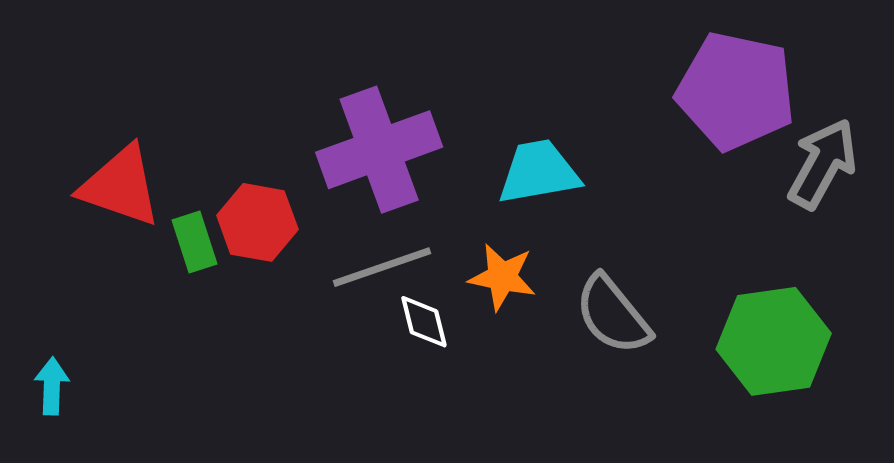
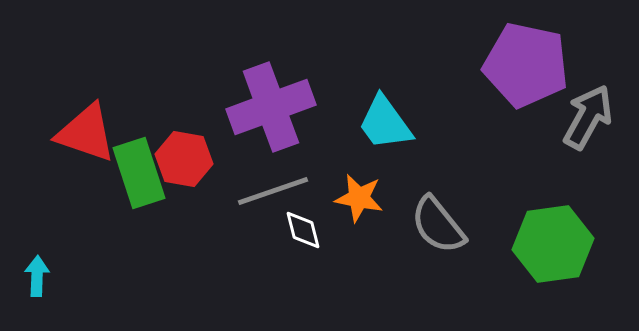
cyan trapezoid: (539, 172) -> (385, 123), turned -116
green rectangle: (194, 242) -> (139, 173), size x1.6

